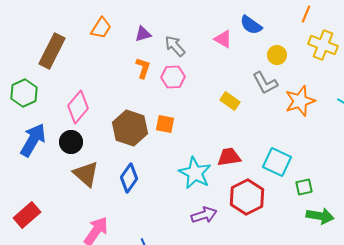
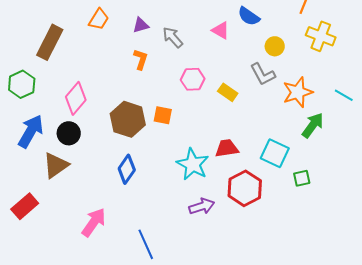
pink hexagon: (173, 77) -> (193, 79), moved
brown triangle: (86, 174) -> (56, 165), moved, turned 44
green arrow: (320, 216) -> (313, 125), moved, turned -64

